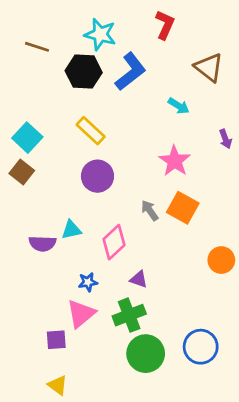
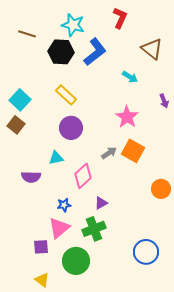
gray arrow: (150, 210) -> (109, 153), turned 91
cyan triangle: (71, 230) -> (56, 158), moved
purple triangle: (139, 279) -> (101, 203), turned -48
green circle: (146, 354) -> (76, 261), moved

